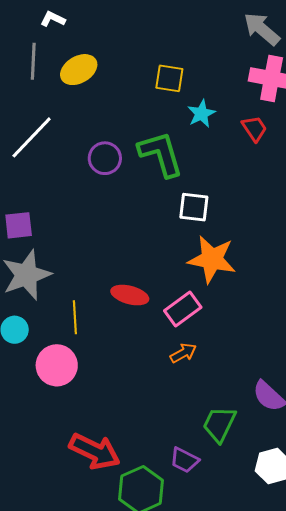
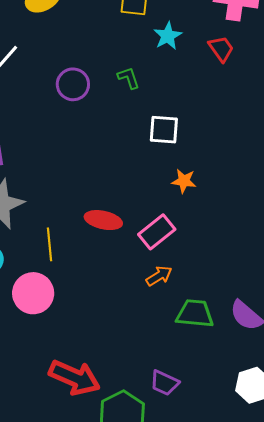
green L-shape: (161, 154) -> (129, 78), size x0.5
orange star: (212, 259) -> (184, 181), size x0.5
green trapezoid: (219, 424) -> (195, 314), moved, turned 72

